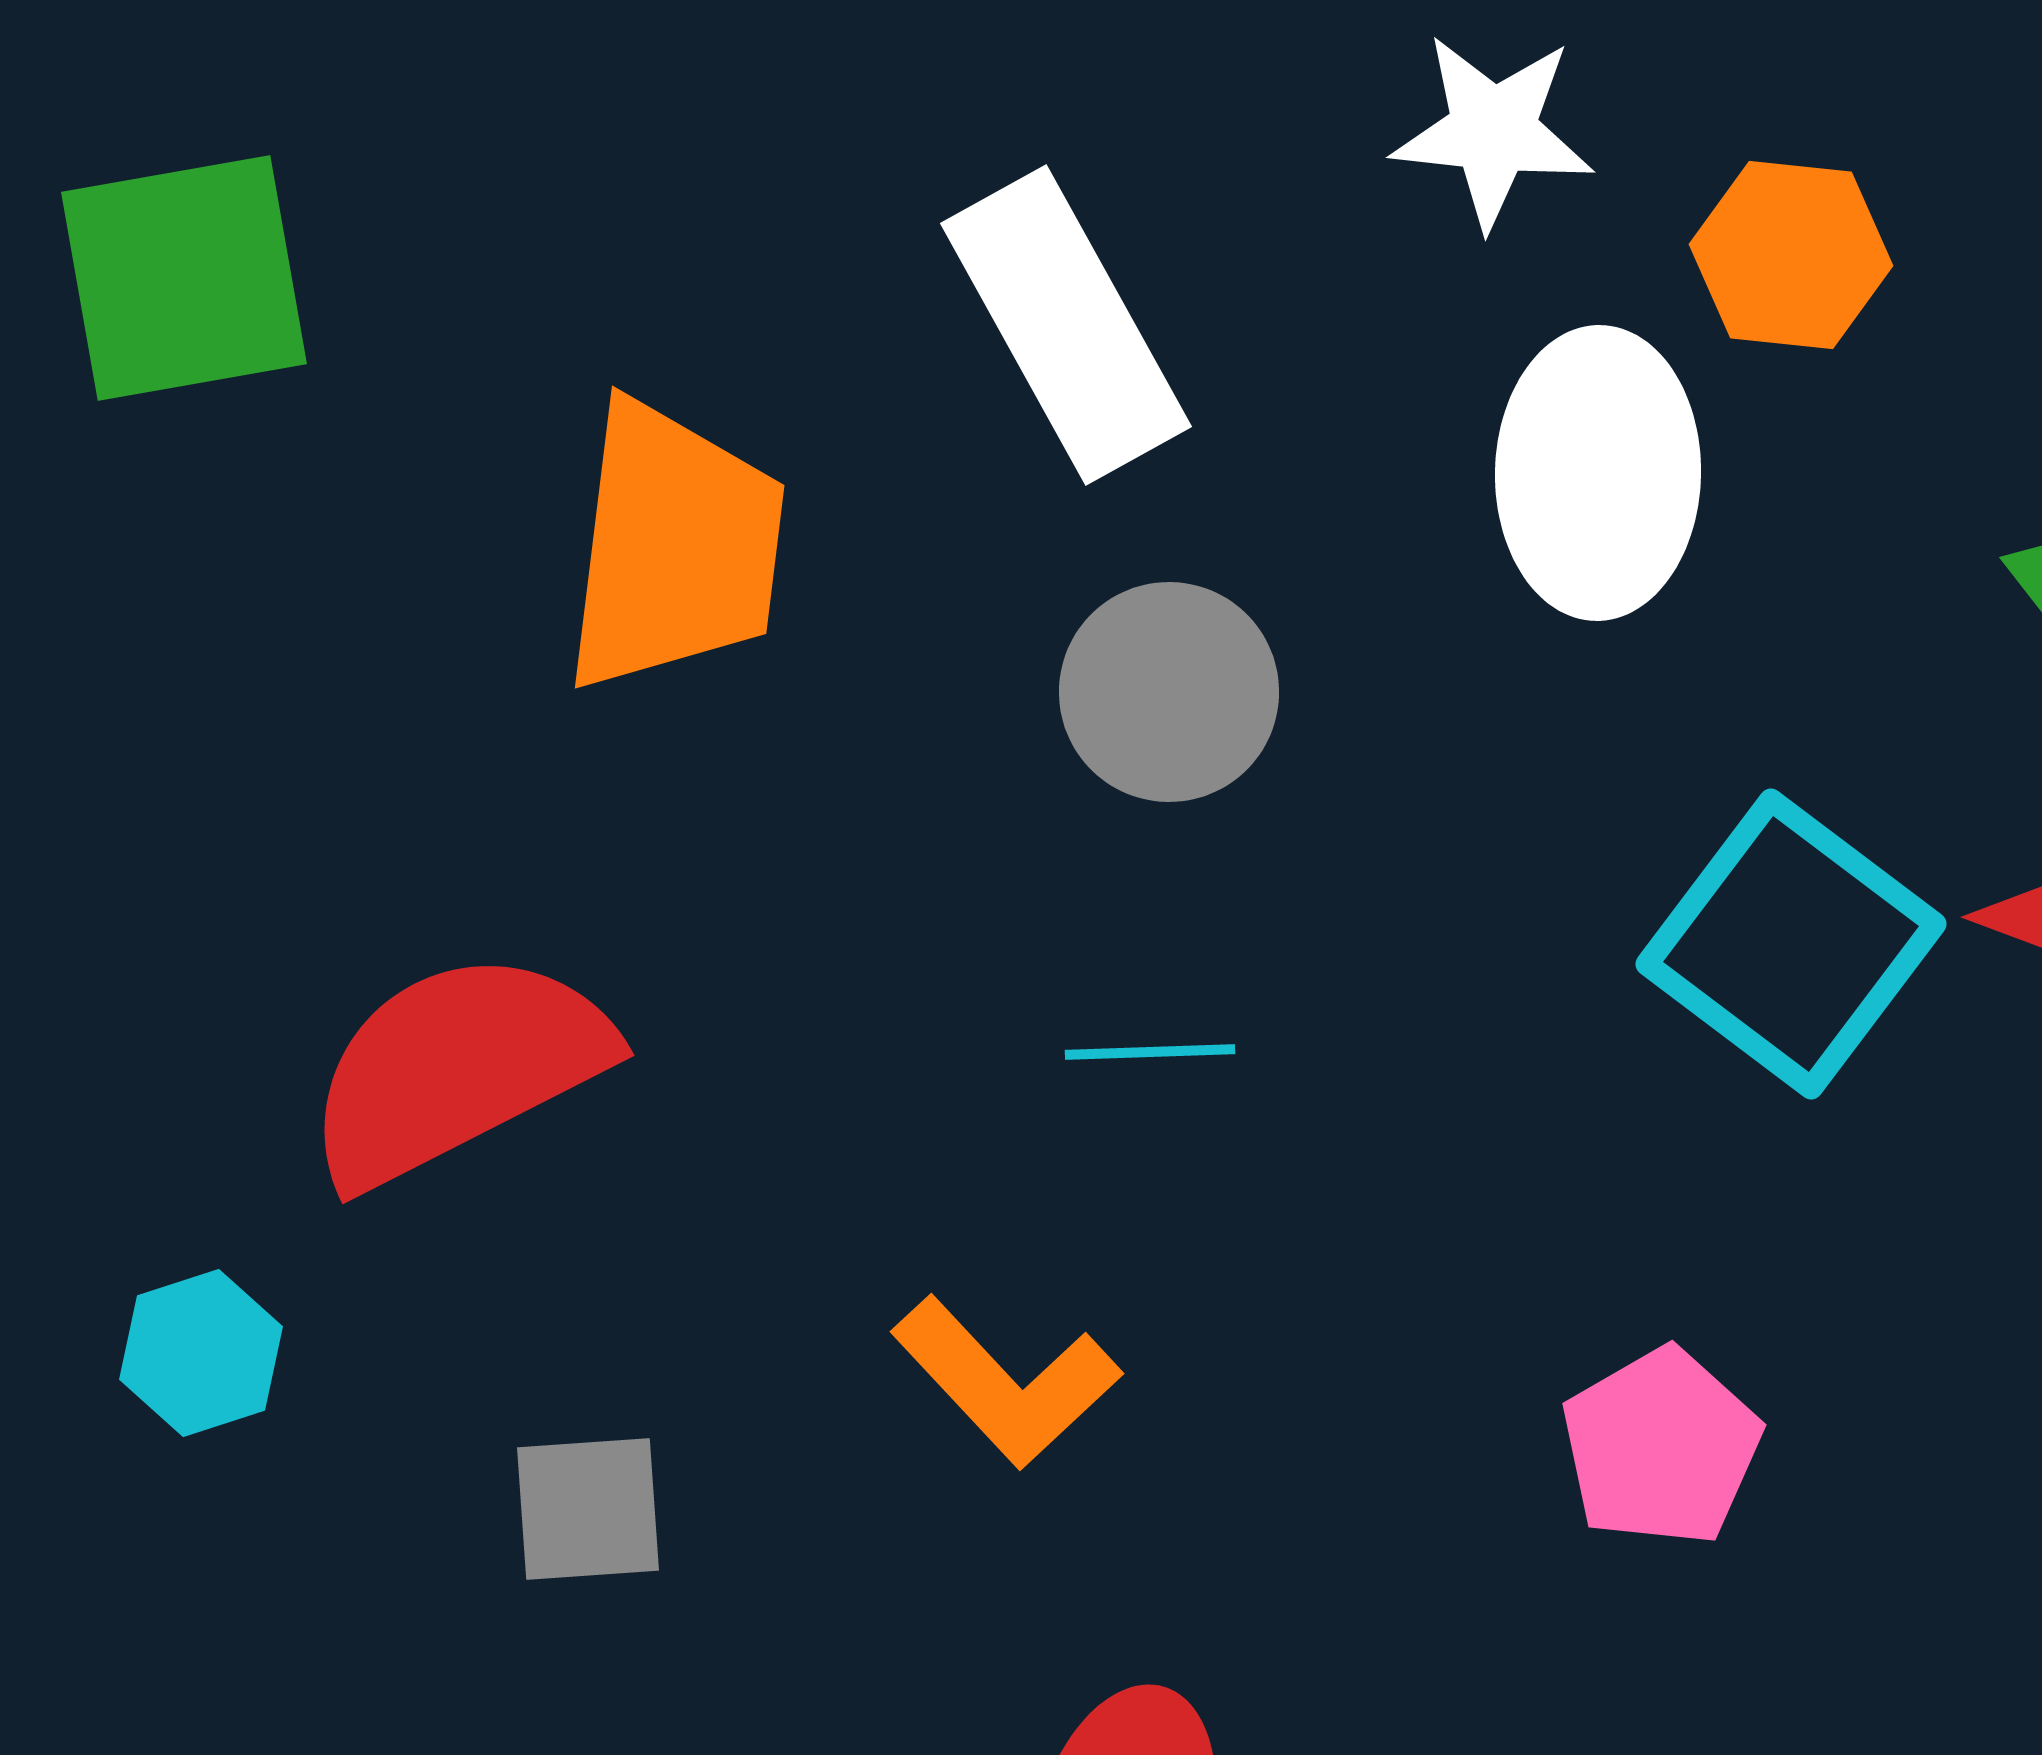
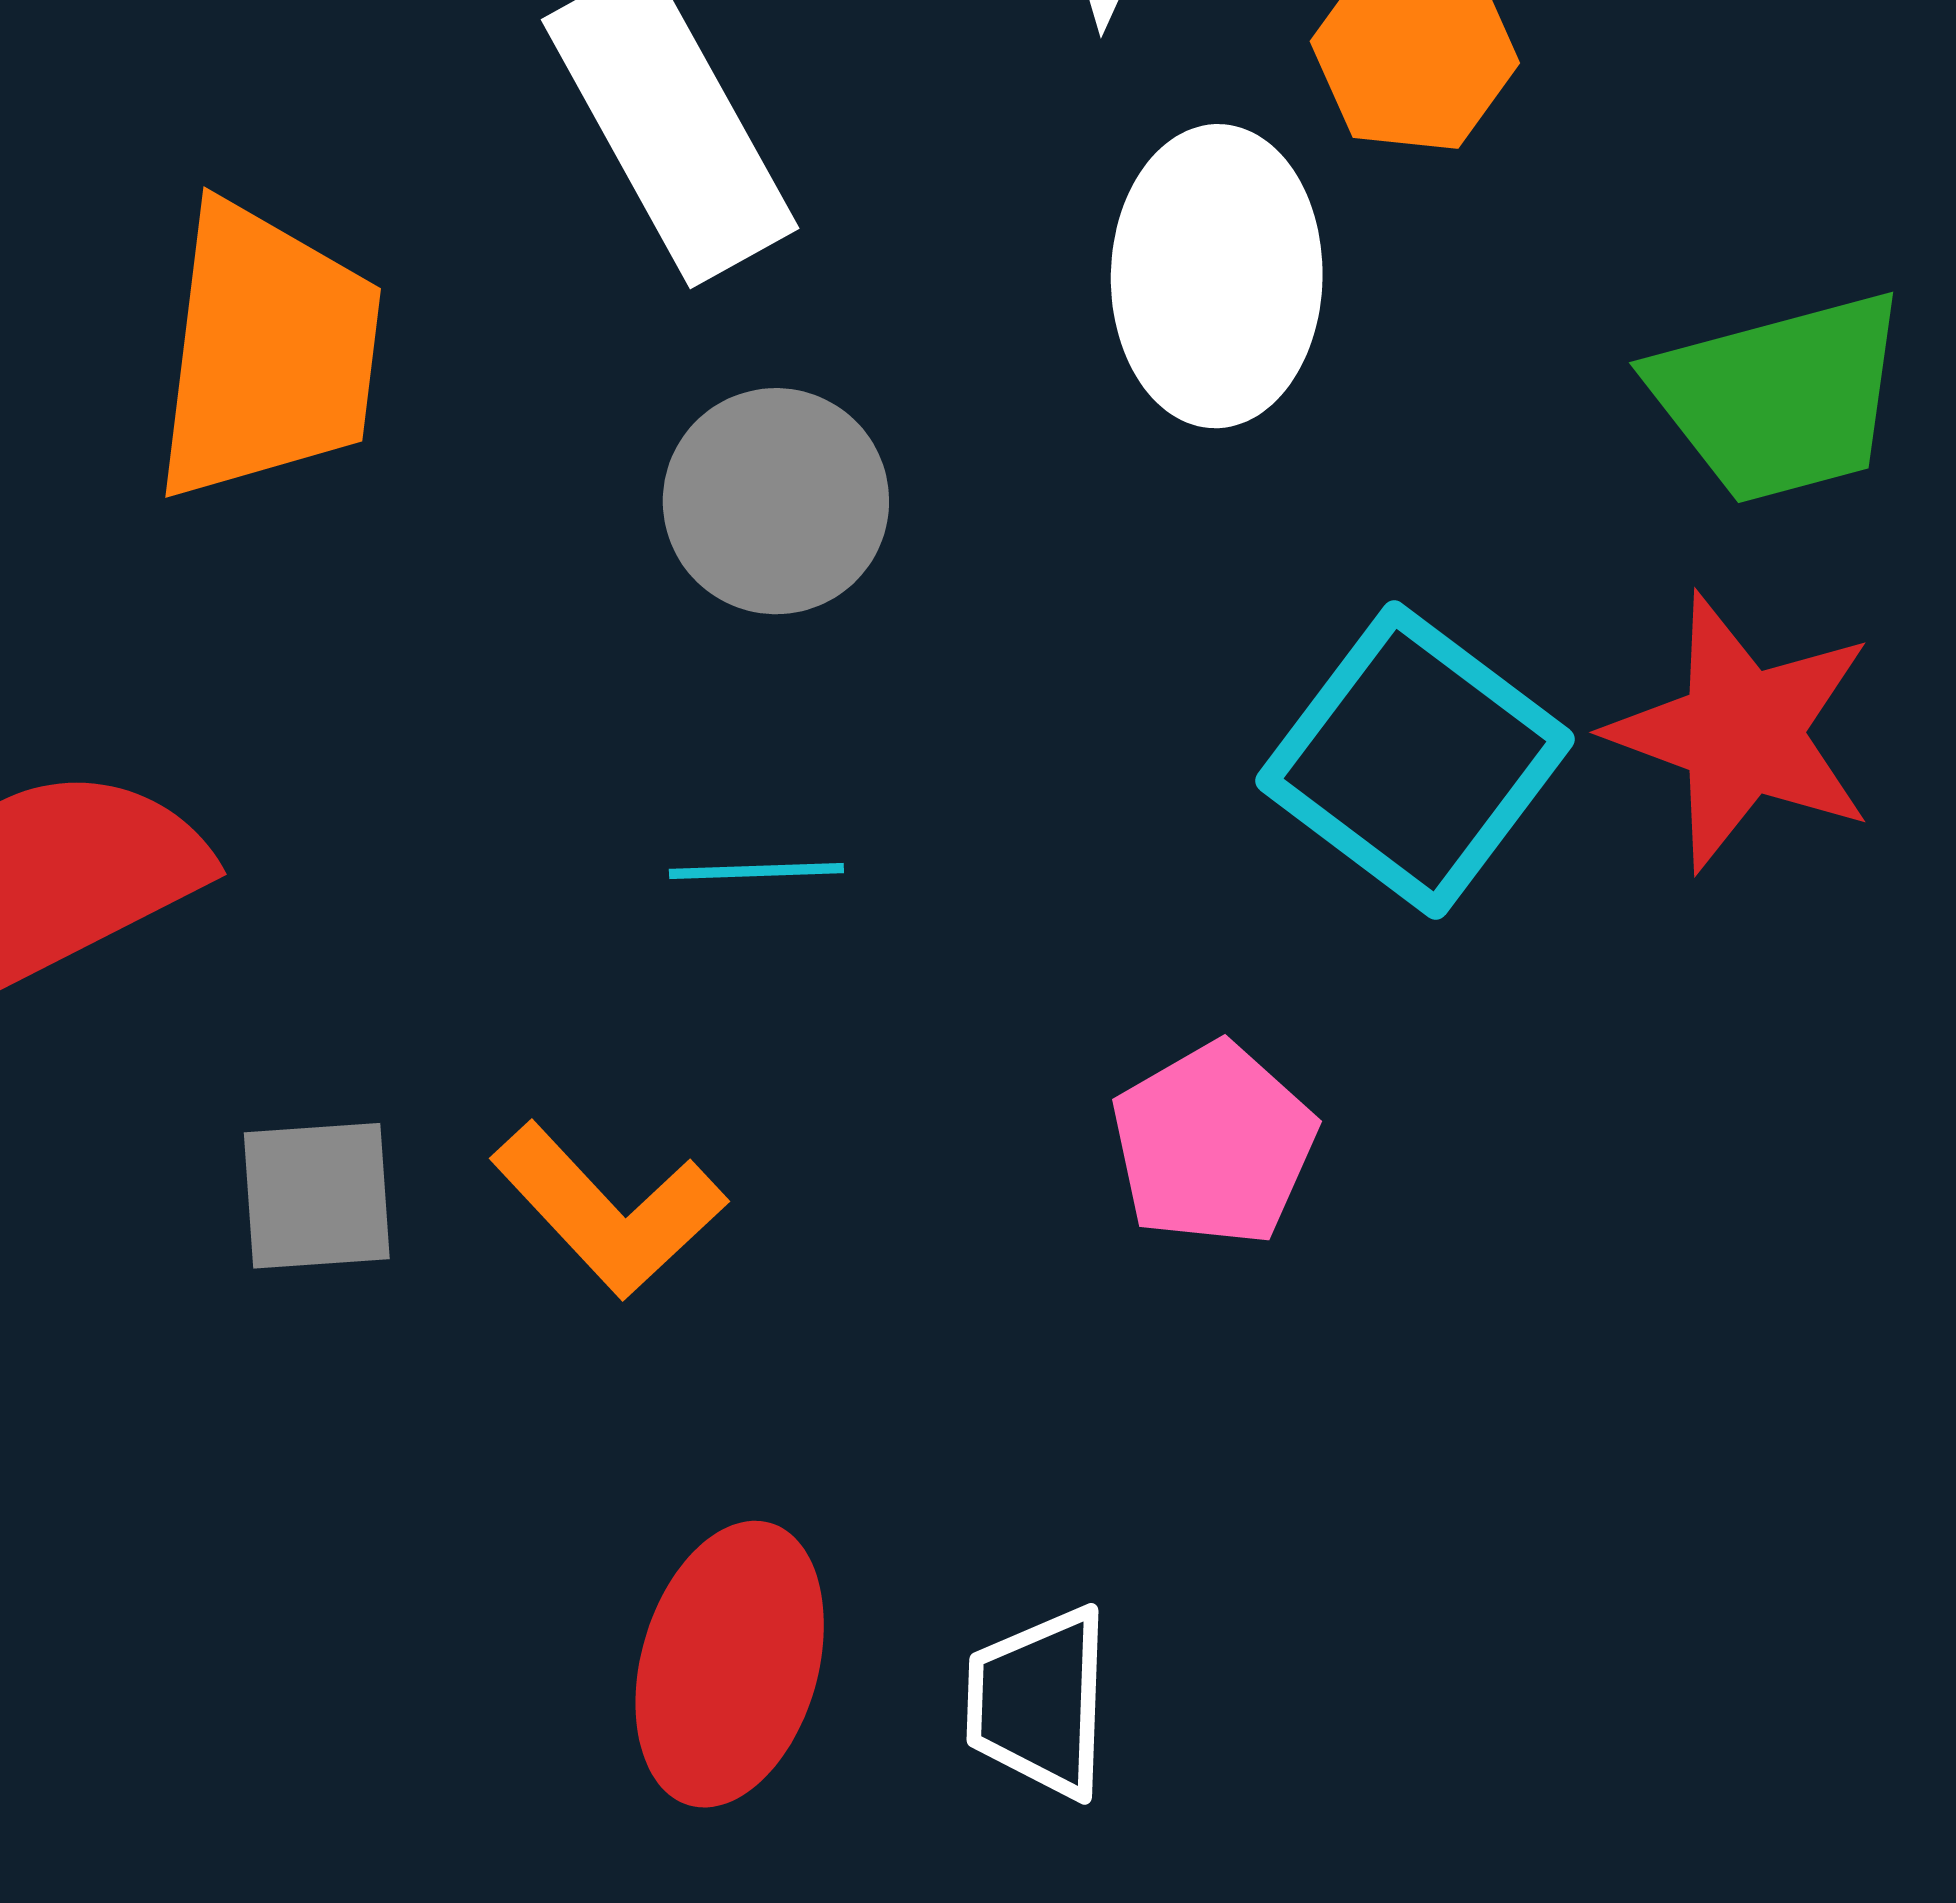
pink pentagon: (1661, 1447) -> (1214, 1144), moved
gray square: (588, 1509) -> (317, 1196), moved

